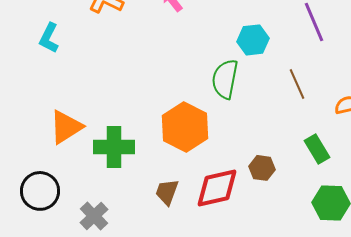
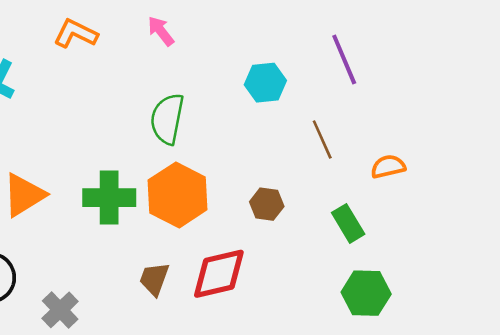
green semicircle: (225, 79) -> (167, 119), moved
green cross: (114, 147) -> (109, 198), moved
brown hexagon: (262, 168) -> (267, 204), moved

